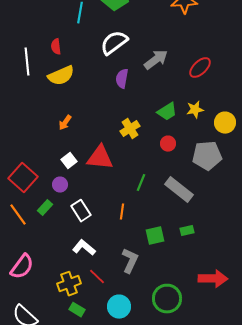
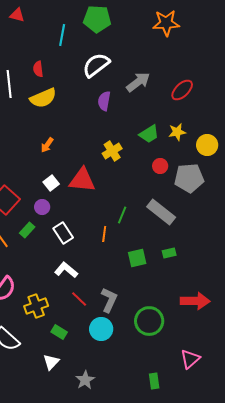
red circle: (168, 144) -> (160, 166), moved
green line: (141, 183) -> (122, 215), moved
gray L-shape: (130, 261) -> (109, 300), moved
yellow cross: (69, 284) -> (36, 306), moved

